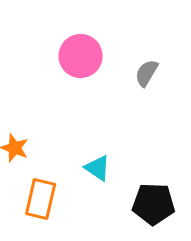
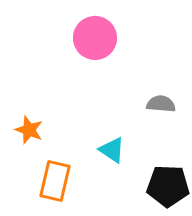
gray semicircle: (147, 73) -> (161, 104), moved, turned 64

